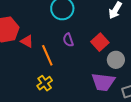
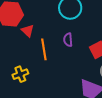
yellow cross: (45, 83) -> (20, 74), moved

